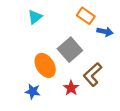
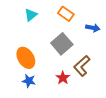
orange rectangle: (86, 16) -> (66, 14), moved
orange ellipse: (45, 65) -> (26, 58), moved

